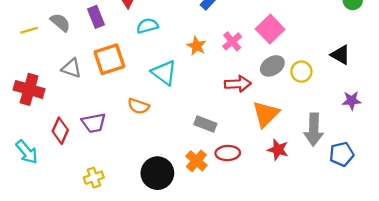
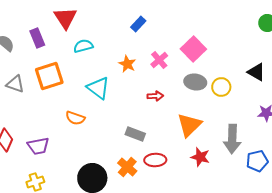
gray ellipse: (272, 66) -> (195, 82), turned 40
red arrow: (238, 84) -> (155, 96), moved, size x0.7
purple trapezoid: (94, 123) -> (38, 146), moved

